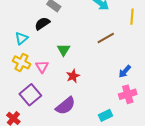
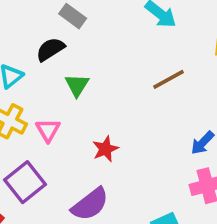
green triangle: (64, 50) -> (77, 85), moved

